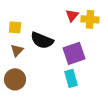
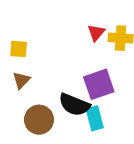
black semicircle: (42, 40) -> (74, 105), moved
brown circle: (15, 79) -> (39, 120), moved

